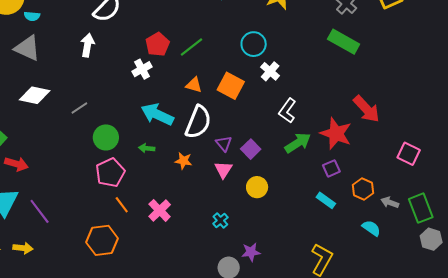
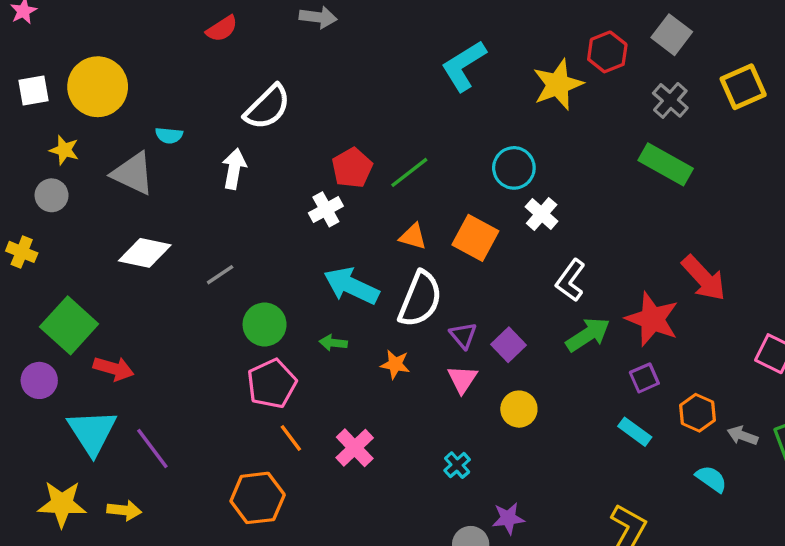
cyan semicircle: (32, 16) -> (169, 135), moved

